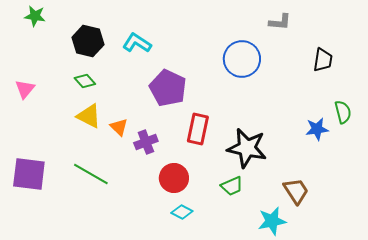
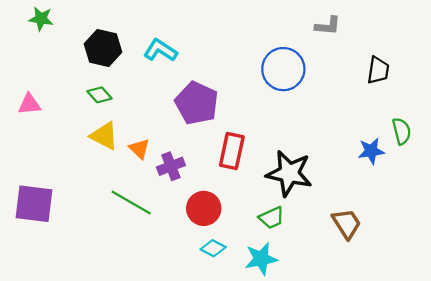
pink triangle: (25, 89) -> (29, 104), turned 45
green line: (91, 174) -> (131, 203), moved
cyan star: (272, 221) -> (261, 259), moved

